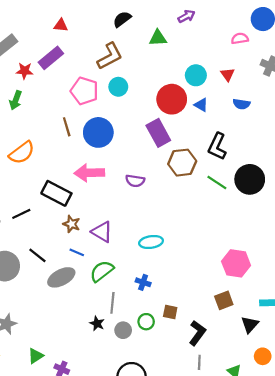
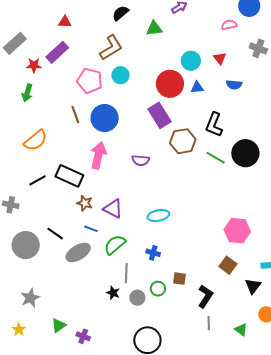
blue triangle: (201, 105) -> (197, 87), turned -32
pink arrow: (89, 173) -> (98, 155), turned 108
black line: (21, 214) -> (38, 180), moved
brown square: (224, 300) -> (228, 265), turned -30

